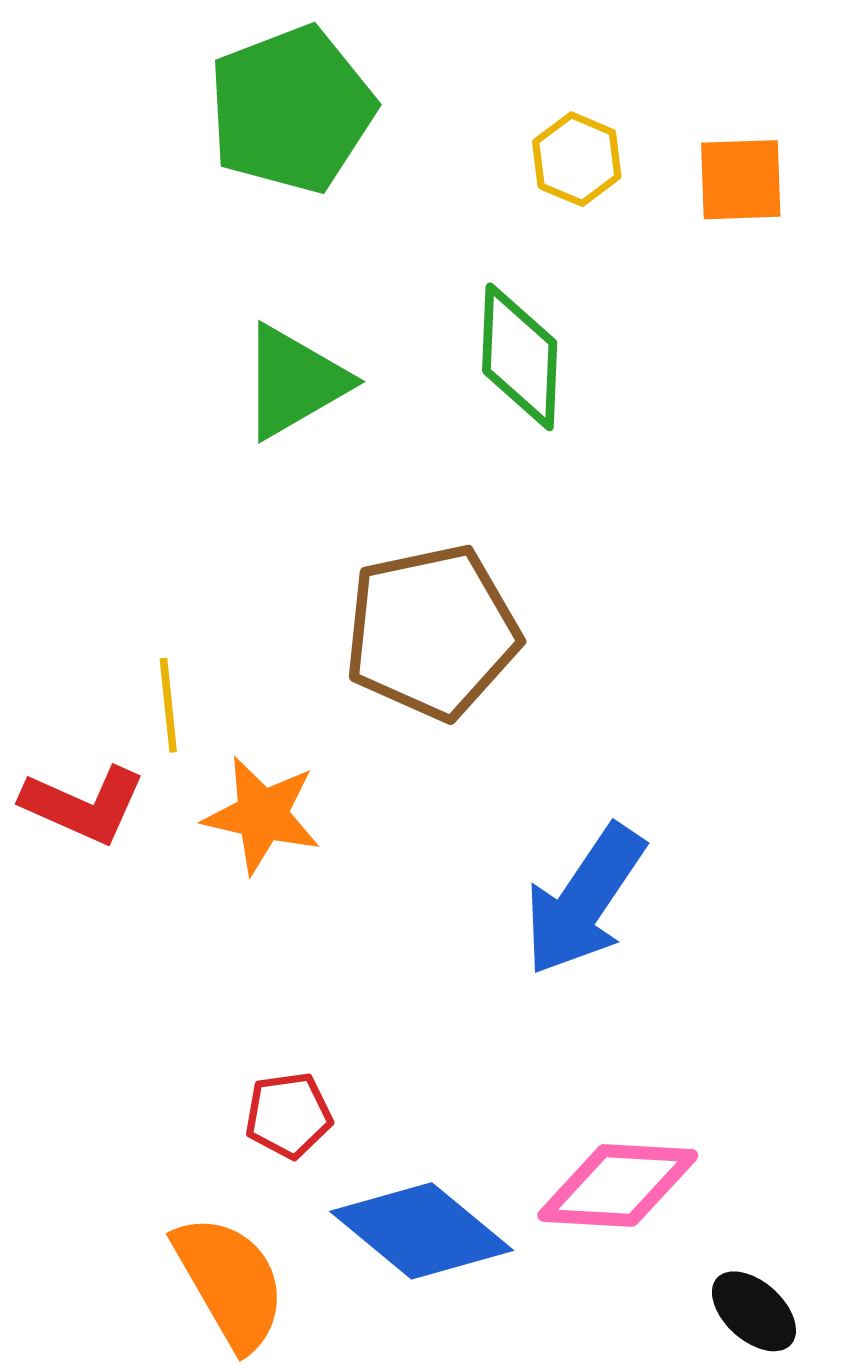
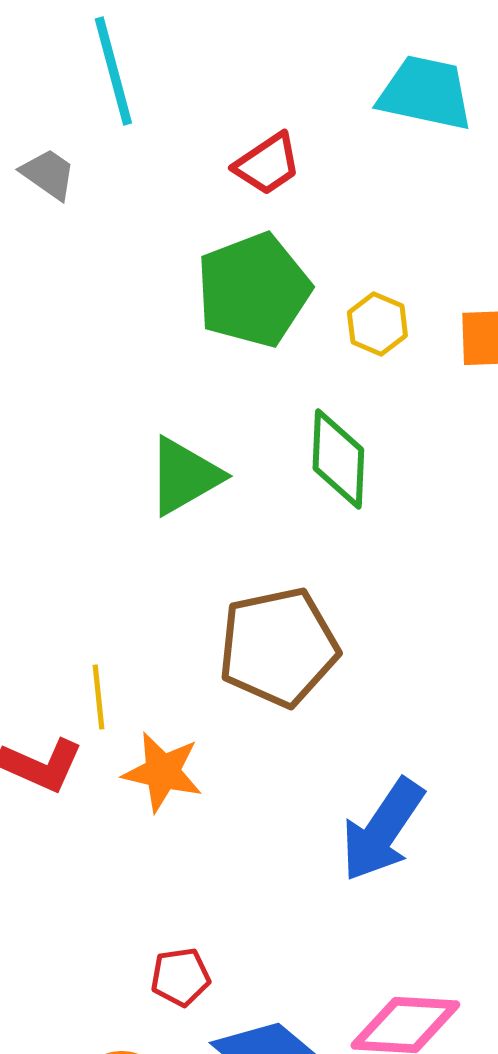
green pentagon: (291, 109) -> (253, 290), moved

